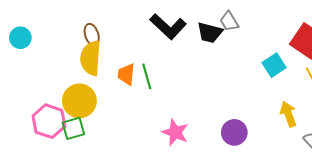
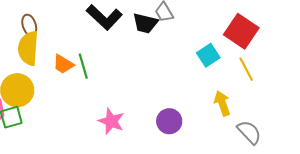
orange trapezoid: (126, 74) -> (63, 64), turned -65

